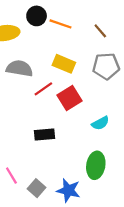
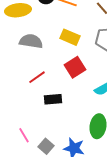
red line: (43, 89) -> (37, 77), moved

